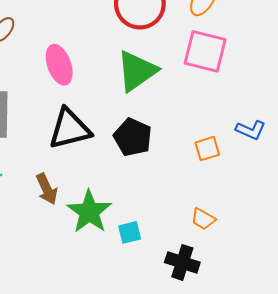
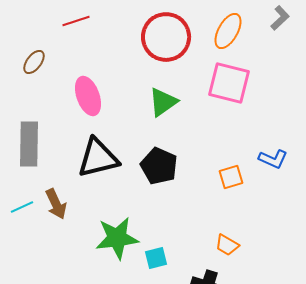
green triangle: (137, 71) -> (163, 102), size x0.7
brown arrow: (47, 189) -> (56, 204), moved
green star: (89, 212) -> (117, 238), turned 30

